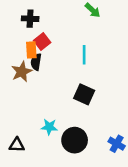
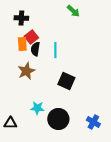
cyan line: (84, 55) -> (55, 50), moved
black semicircle: (36, 62) -> (35, 49), moved
brown star: (22, 72) -> (26, 71), moved

